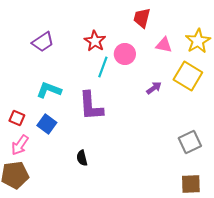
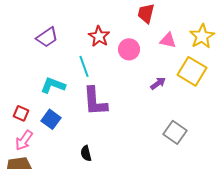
cyan line: (103, 67) -> (84, 66), moved, turned -40
gray square: (190, 142) -> (175, 132), moved, turned -30

